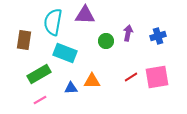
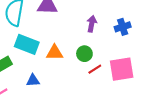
green circle: (106, 41) -> (84, 54), moved
orange triangle: (92, 81) -> (55, 53), moved

